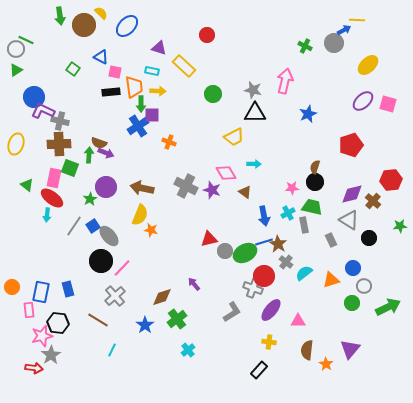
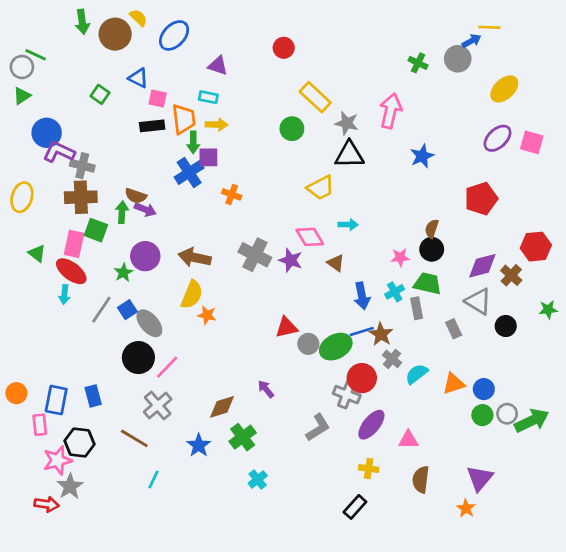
yellow rectangle: (184, 66) -> (315, 97), moved
blue circle: (353, 268) -> (484, 389), moved
gray circle: (364, 286) -> (507, 414), moved
orange star: (326, 364) -> (466, 508), moved

